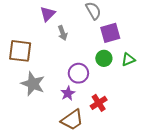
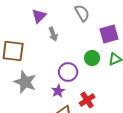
purple square: (110, 33) -> (109, 34), moved

